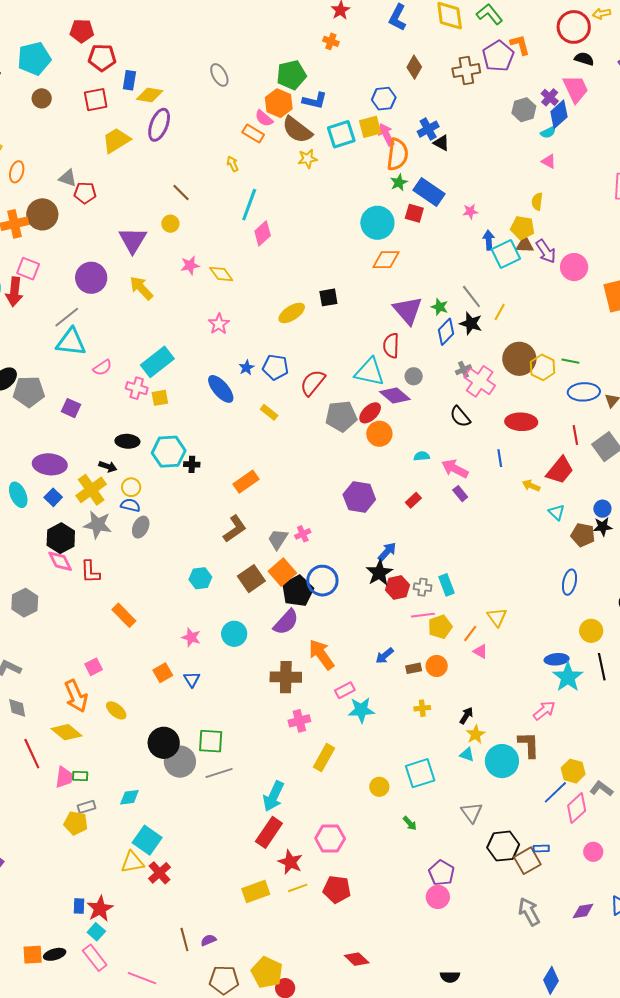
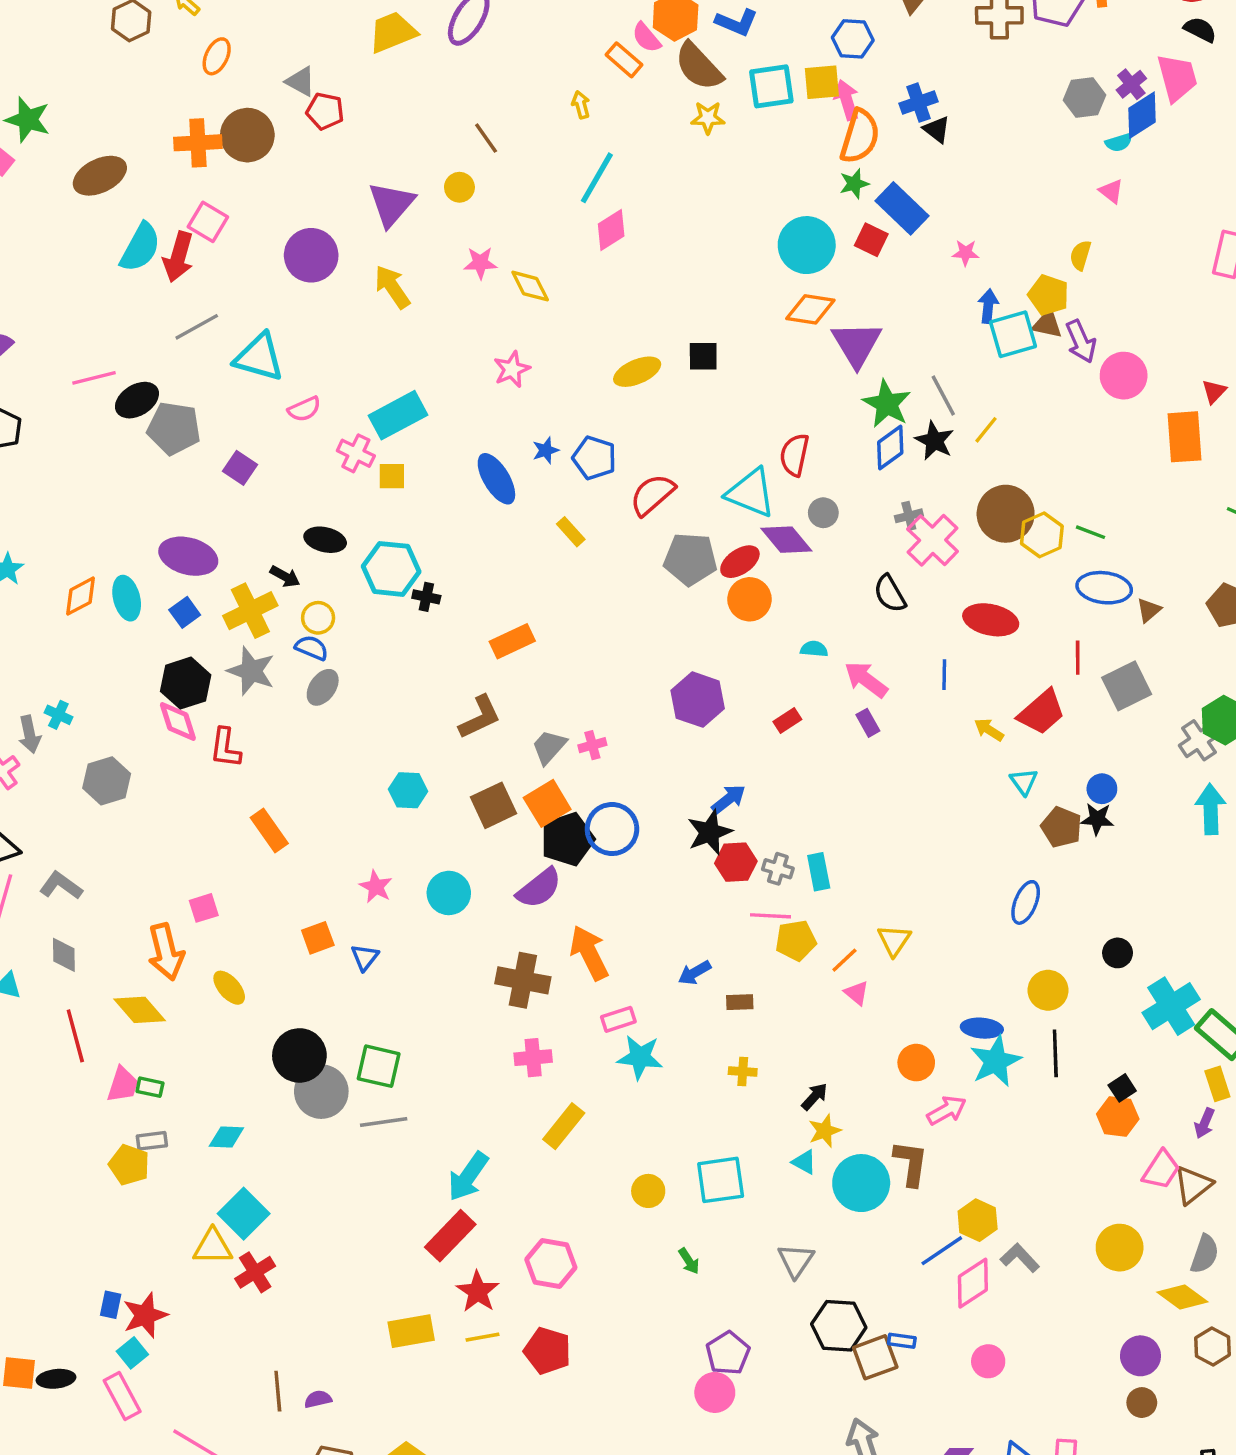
green star: (440, 307) -> (887, 404), size x1.6
purple triangle: (408, 310) -> (857, 344), moved
gray line: (67, 317) -> (197, 327), moved
orange circle: (437, 666) -> (916, 1063), moved

